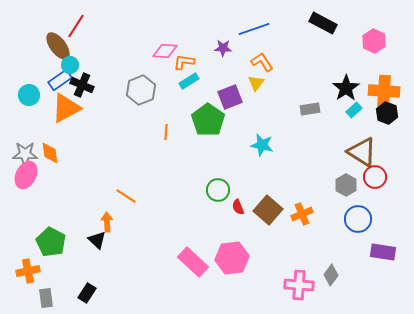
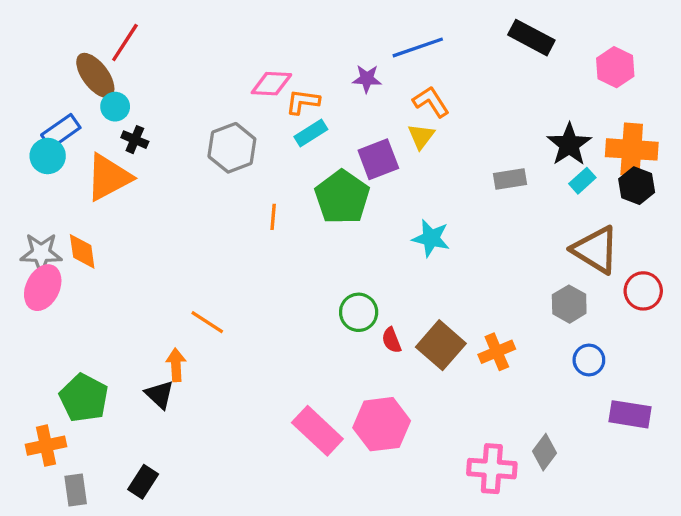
blue rectangle: (60, 80) -> (61, 131), moved
black cross: (82, 85) -> (135, 140), size x0.7
red circle: (375, 177) -> (643, 291), moved
blue circle: (358, 219) -> (589, 360), size x0.7

